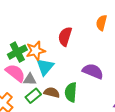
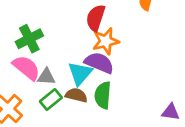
orange star: (36, 51) -> (106, 41), moved
cyan triangle: (45, 67) -> (80, 73), moved
purple semicircle: (93, 71) -> (99, 63), moved

